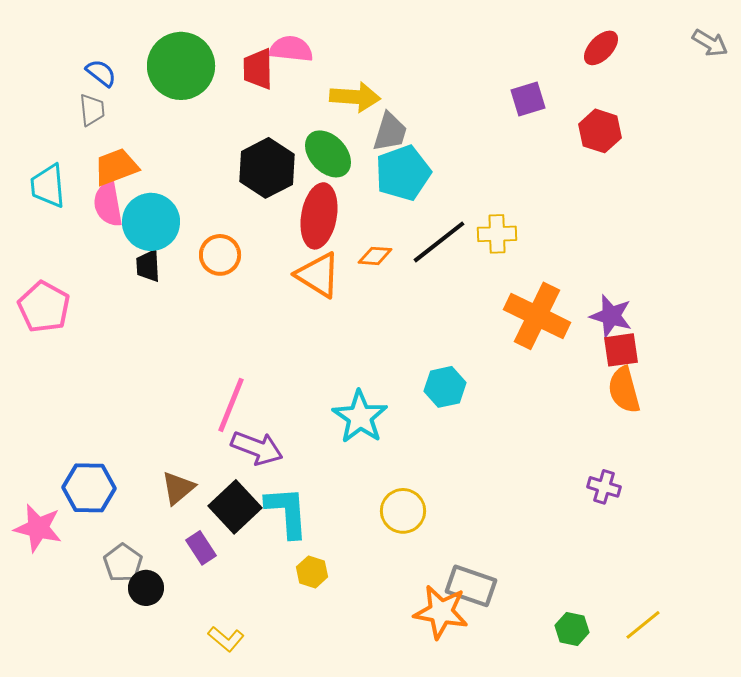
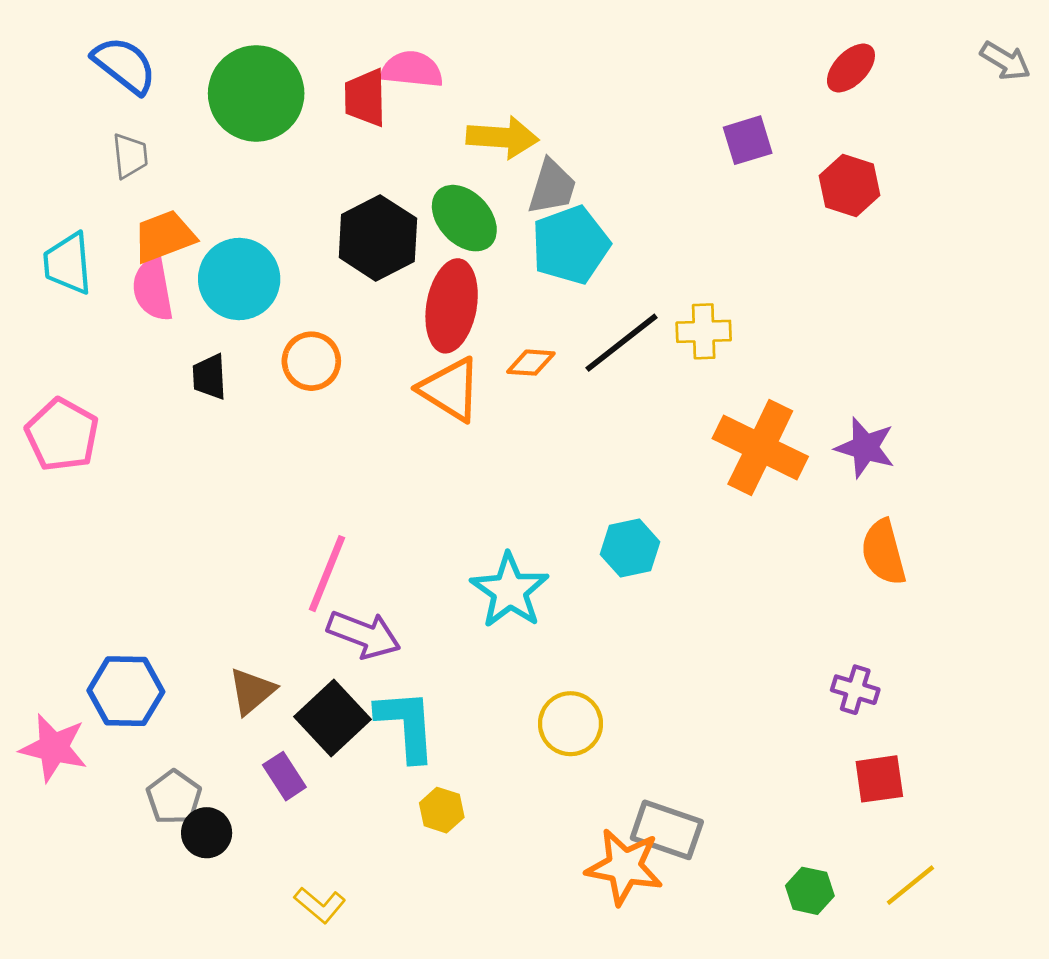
blue semicircle: (101, 73) -> (124, 65), moved, size x1.5
cyan circle: (151, 222) -> (239, 279), moved
red square: (621, 350) -> (879, 779), moved

